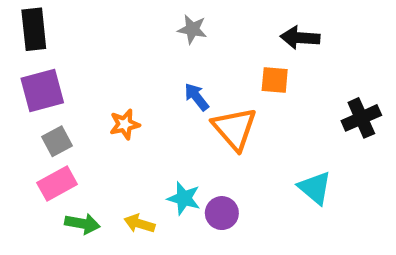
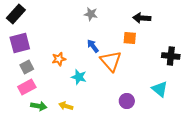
black rectangle: (34, 29) -> (16, 14), turned 48
black cross: (361, 118) -> (171, 56), turned 30
cyan triangle: (315, 188) -> (160, 89), moved
cyan star: (184, 198) -> (79, 77), moved
purple circle: (222, 213) -> (127, 101), moved

